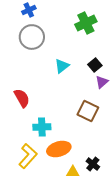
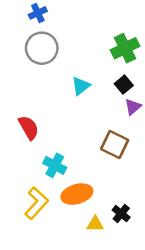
green cross: (86, 23) -> (125, 48), moved
cyan cross: (42, 127) -> (55, 165), turned 30

